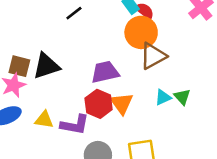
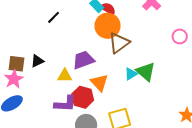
black triangle: (46, 66) -> (37, 61), size x0.6
green triangle: (182, 97) -> (146, 72), size x1.5
red hexagon: (99, 104) -> (83, 97), moved
yellow triangle: (44, 120) -> (65, 76), moved

